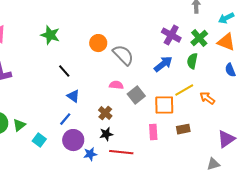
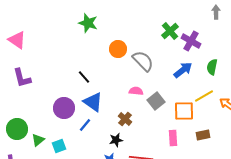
green star: (50, 35) -> (88, 23), moved
green cross: (199, 38) -> (170, 31), moved
blue triangle: (73, 96) -> (93, 102), size x1.5
green triangle: (19, 125) -> (38, 140), moved
black star: (106, 134) -> (116, 140), moved
cyan square: (39, 140) -> (59, 146), turned 32
purple circle: (73, 140) -> (64, 108), moved

